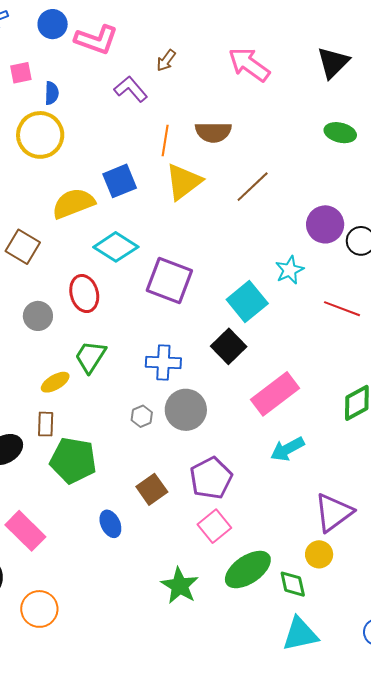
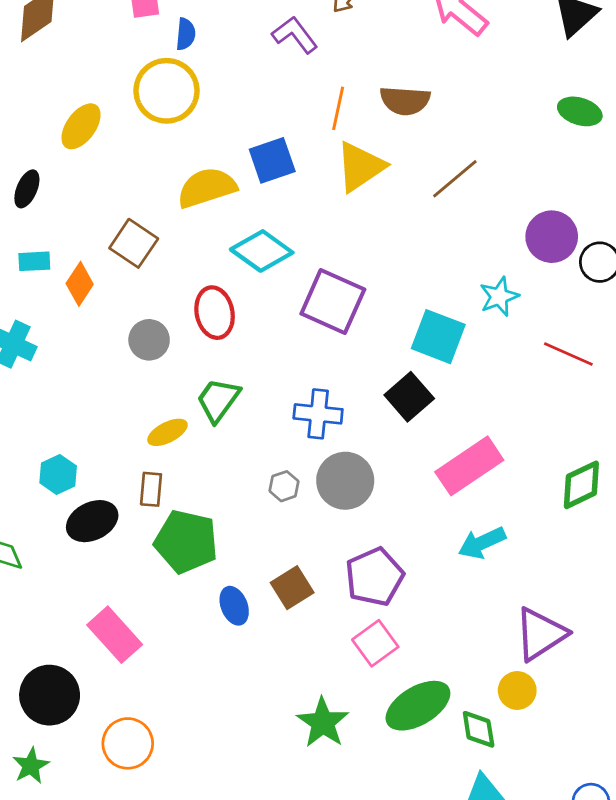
cyan square: (247, 302) -> (438, 337), turned -33
blue ellipse: (110, 524) -> (234, 606), moved

